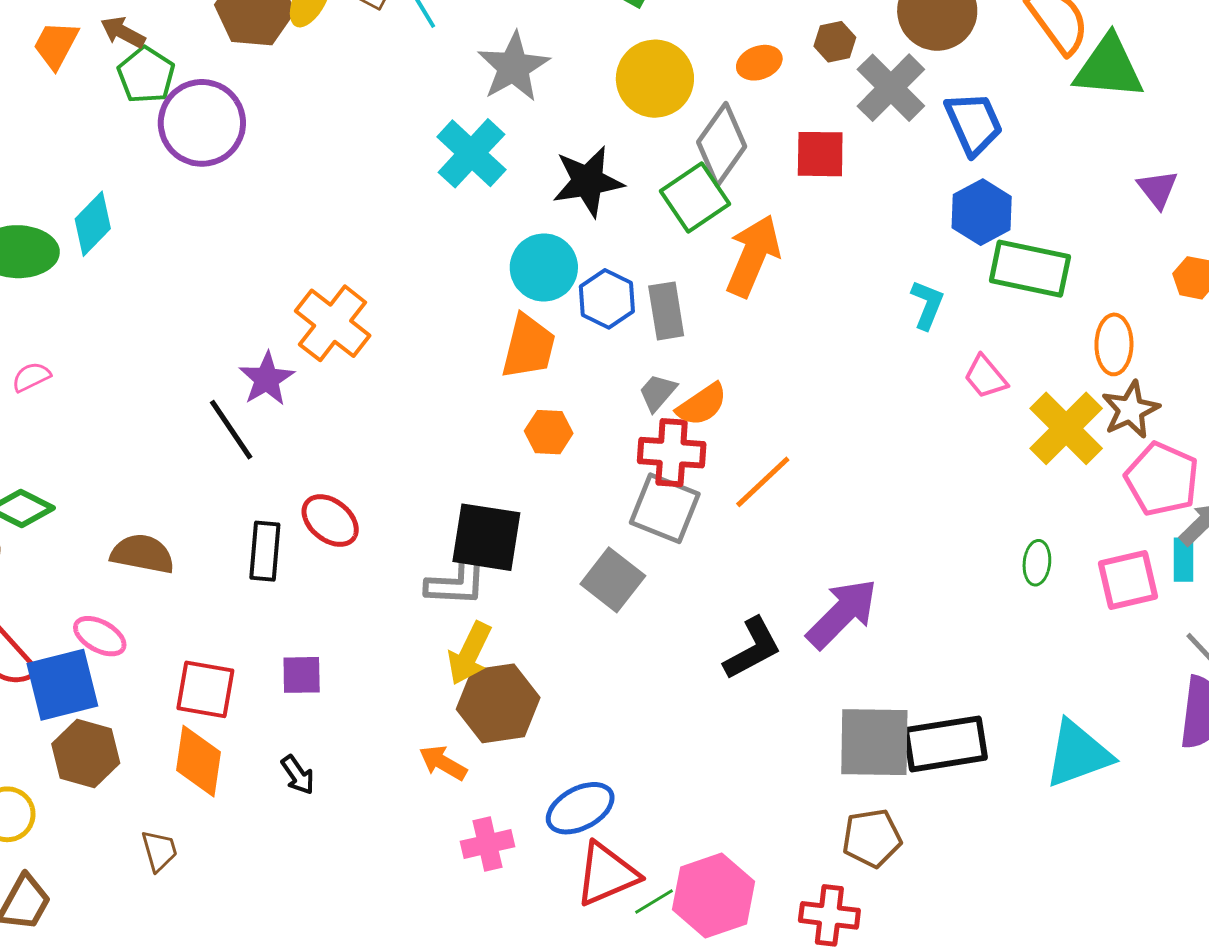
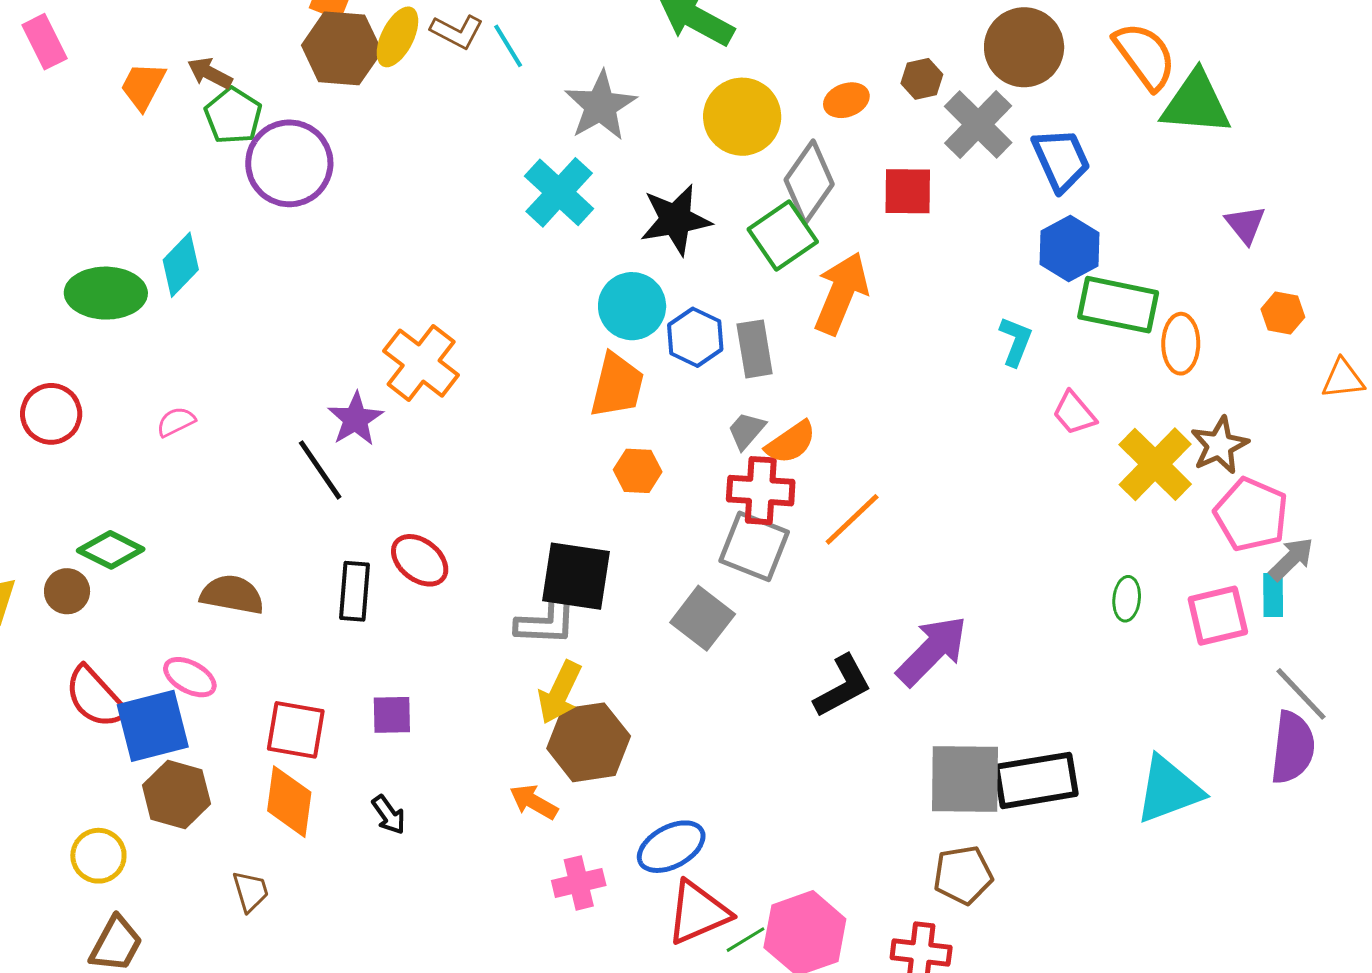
orange ellipse: (1114, 344) -> (1181, 344), moved
pink semicircle: (31, 377) -> (176, 422), moved

